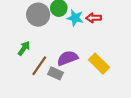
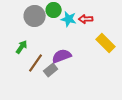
yellow rectangle: (99, 64) -> (106, 43), moved
gray rectangle: (56, 73) -> (51, 70), turned -64

